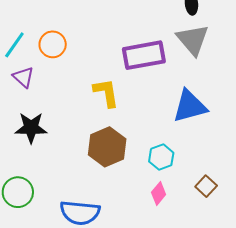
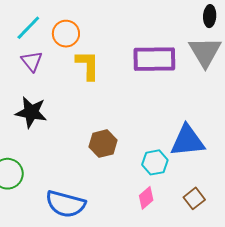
yellow L-shape: (106, 93) -> (88, 65), moved
blue triangle: (190, 106) -> (187, 141), moved
brown hexagon: (107, 147) -> (103, 144), size x0.7

